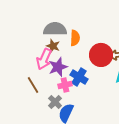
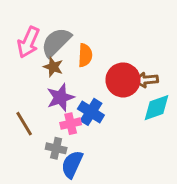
gray semicircle: (55, 29) -> (56, 42), turned -45
pink arrow: (44, 59) -> (28, 42), moved
gray cross: (55, 102) -> (56, 148), turned -32

